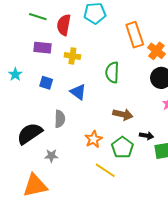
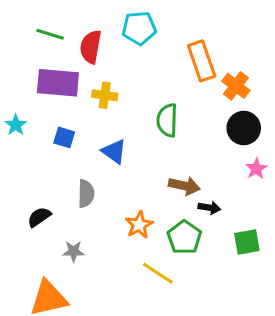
purple rectangle: (43, 48) -> (58, 83), size x1.5
black semicircle: (30, 134) -> (39, 217), size x0.6
black arrow: (147, 136) -> (209, 208), moved

